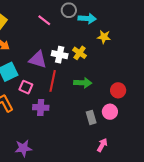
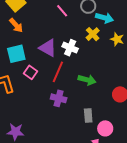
yellow cross: (80, 53) -> (93, 34), moved
purple cross: (41, 107) -> (59, 98), moved
pink circle: (110, 112) -> (105, 128), moved

